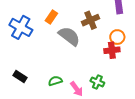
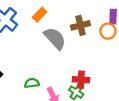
orange circle: (117, 37) -> (108, 31), moved
red cross: (112, 50) -> (81, 80), moved

